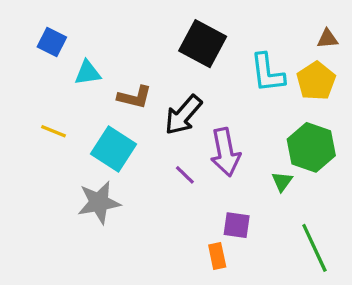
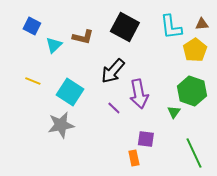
cyan triangle: (88, 73) -> (54, 45), turned -36
cyan L-shape: (267, 73) -> (171, 27), moved
brown L-shape: (135, 97) -> (83, 37), moved

